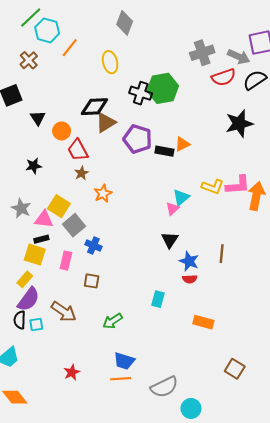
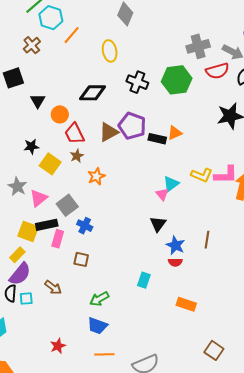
green hexagon: (163, 88) -> (177, 80), moved
brown triangle: (106, 123) -> (109, 132), moved
yellow square: (59, 206) -> (50, 164), moved
pink triangle: (173, 209) -> (162, 194), turned -32
pink triangle: (44, 219) -> (39, 198), turned -48
black rectangle: (41, 239) -> (47, 225), moved, size x1.5
brown arrow: (64, 312) -> (53, 287), size x0.7
blue trapezoid: (124, 361) -> (97, 326), moved

